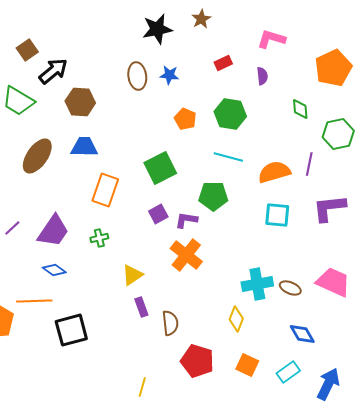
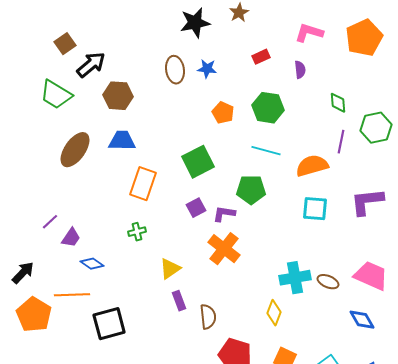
orange pentagon: (333, 68) -> (364, 38), moved
purple line: (309, 164) -> (341, 142), moved
purple trapezoid: (53, 231) -> (71, 238), moved, size x0.6
blue diamond: (302, 334) -> (362, 320), moved

